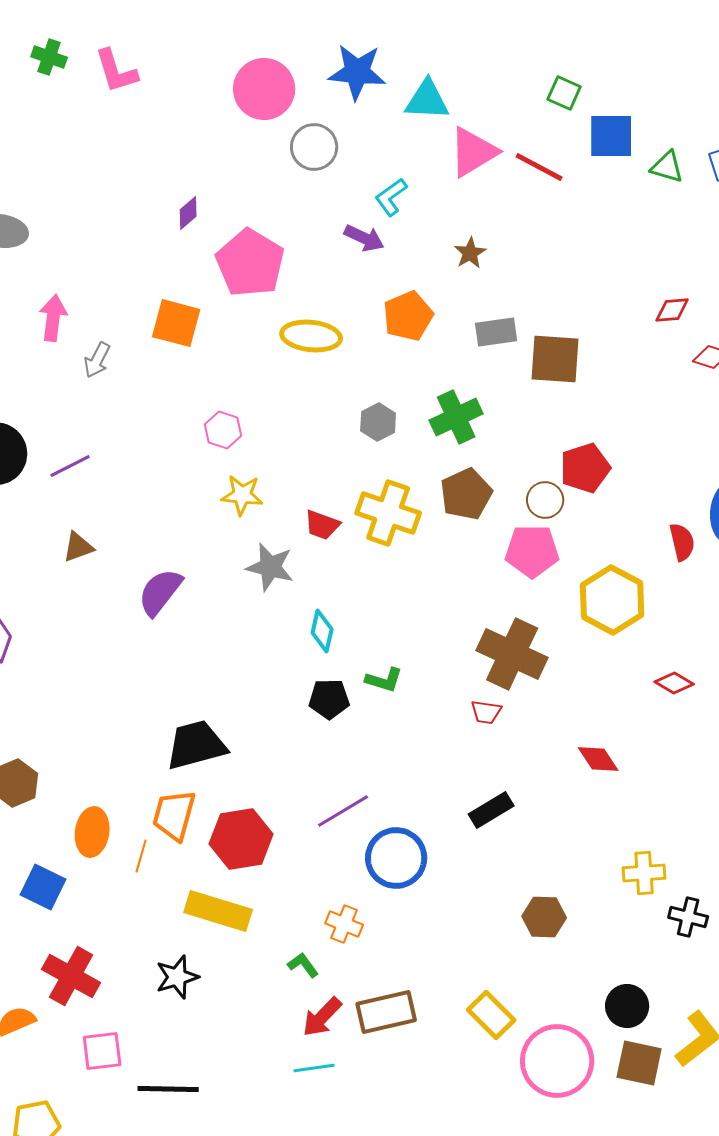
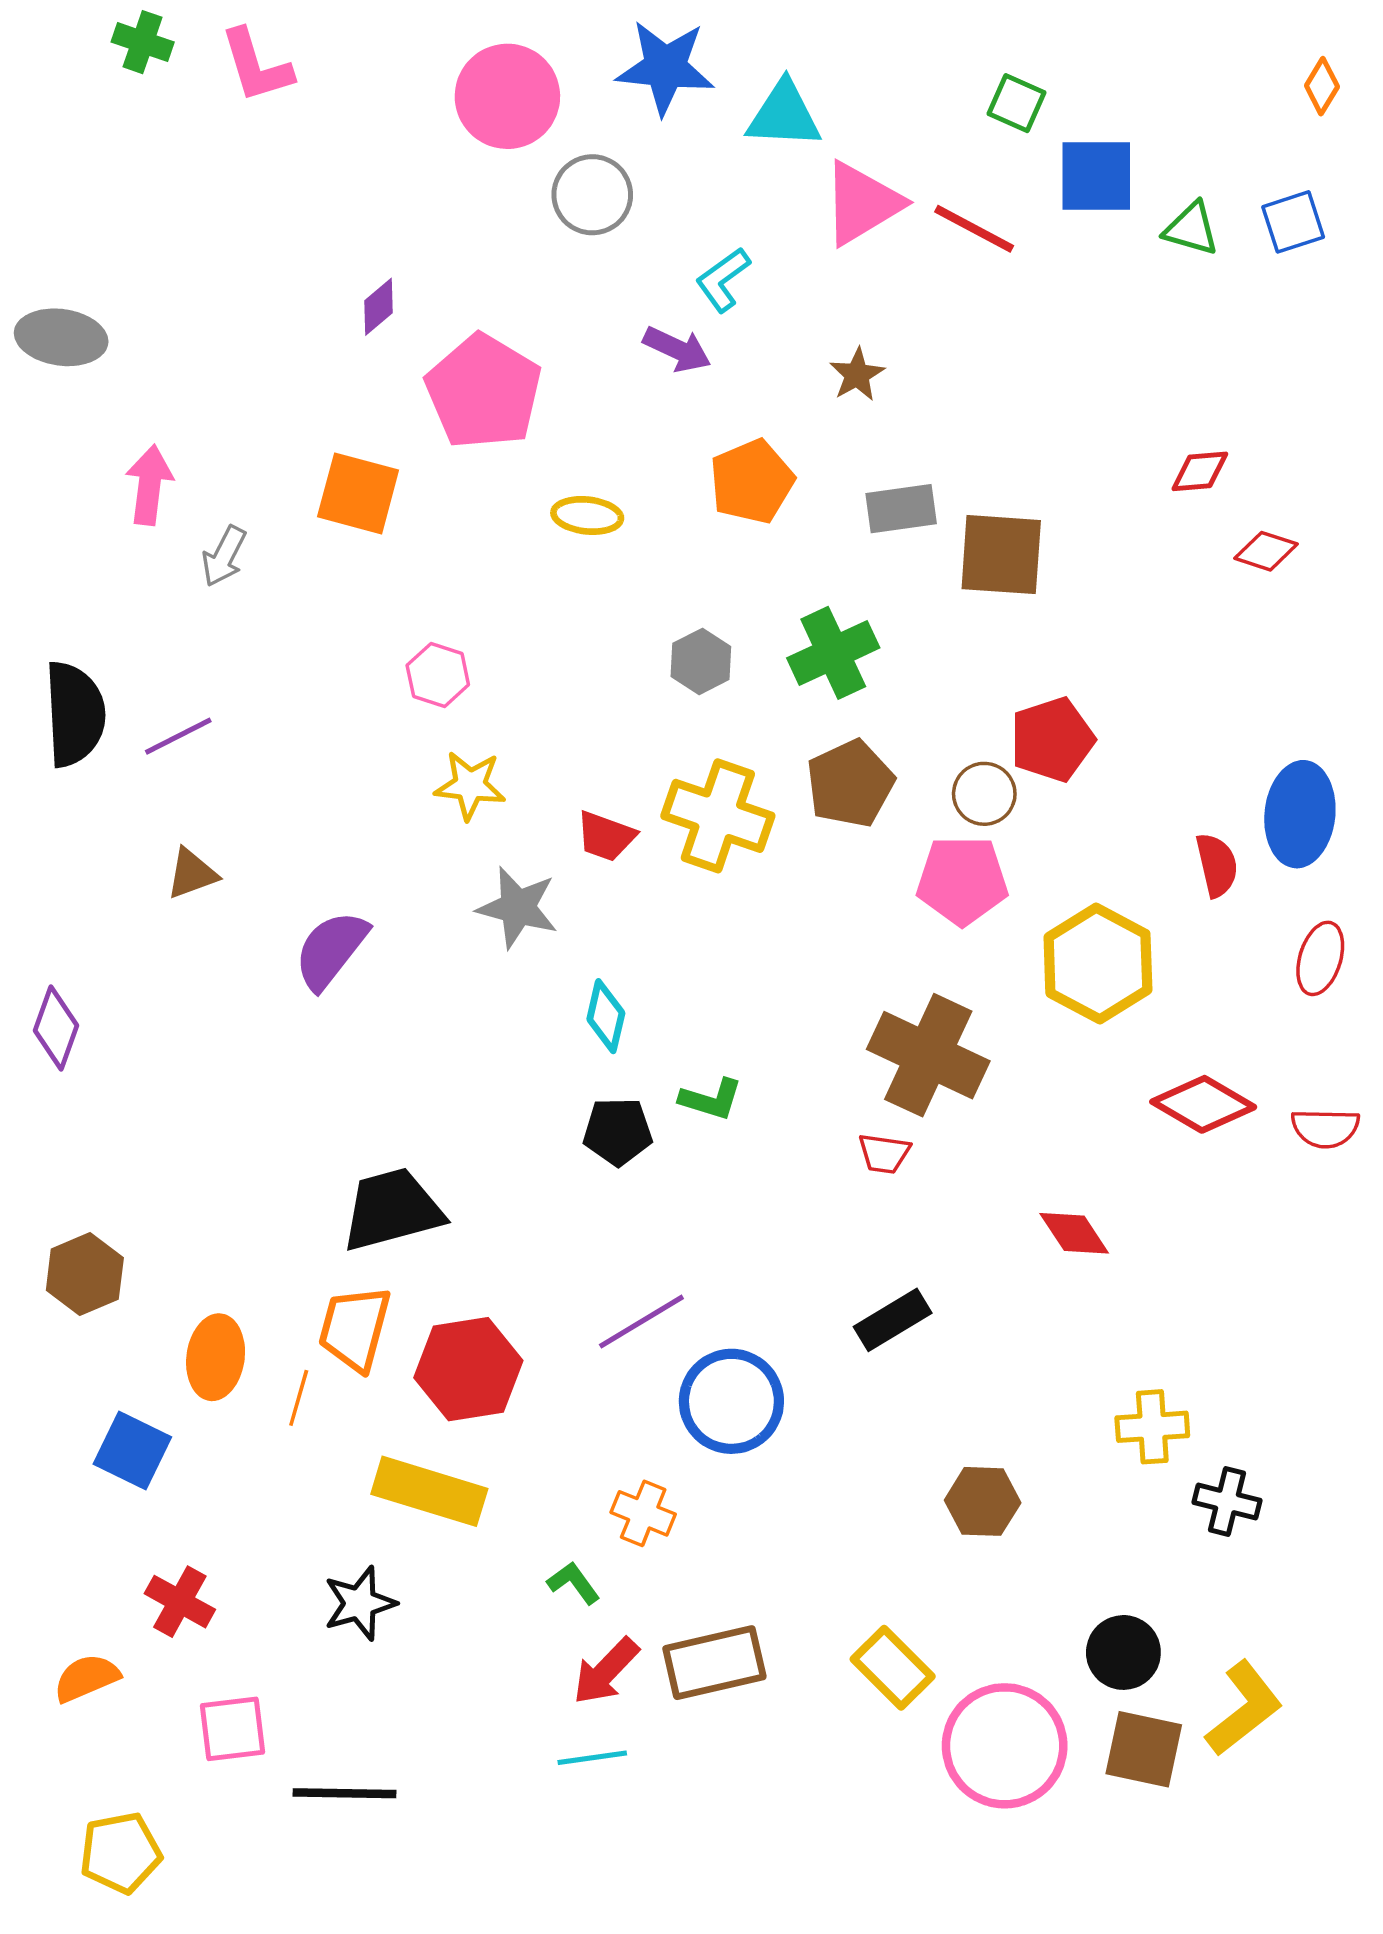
yellow ellipse: (311, 336) -> (587, 515), size x0.7
red diamond: (674, 683) -> (1203, 1104), size x1.5
red cross: (71, 976) -> (180, 1602), size x0.7

